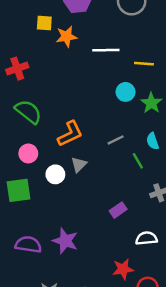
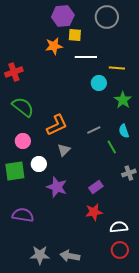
yellow square: (44, 23) -> (75, 35), moved
cyan circle: (126, 92) -> (99, 83), moved
white circle: (55, 174) -> (39, 164), moved
white semicircle: (146, 238) -> (119, 227), moved
purple star: (65, 241) -> (57, 187), moved
red star: (123, 269) -> (94, 212), moved

